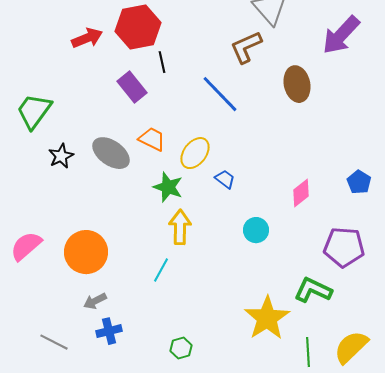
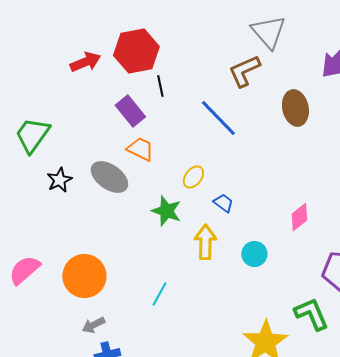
orange trapezoid: (152, 139) -> (140, 149), moved
yellow ellipse: (195, 153) -> (193, 177), size x0.7
yellow arrow: (180, 227) -> (205, 242), moved
green L-shape: (313, 290) -> (311, 314), turned 42

